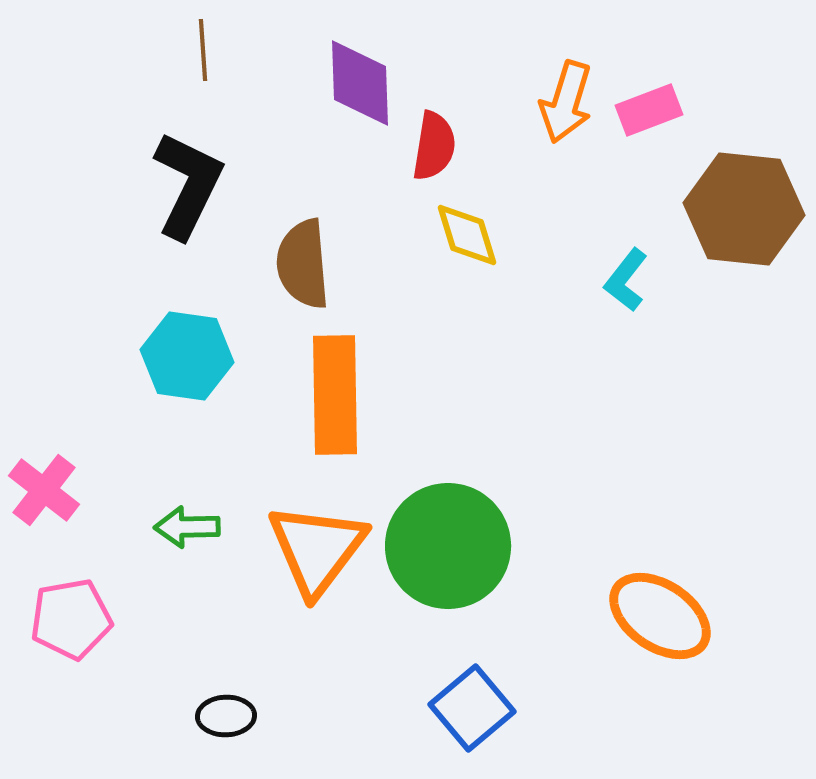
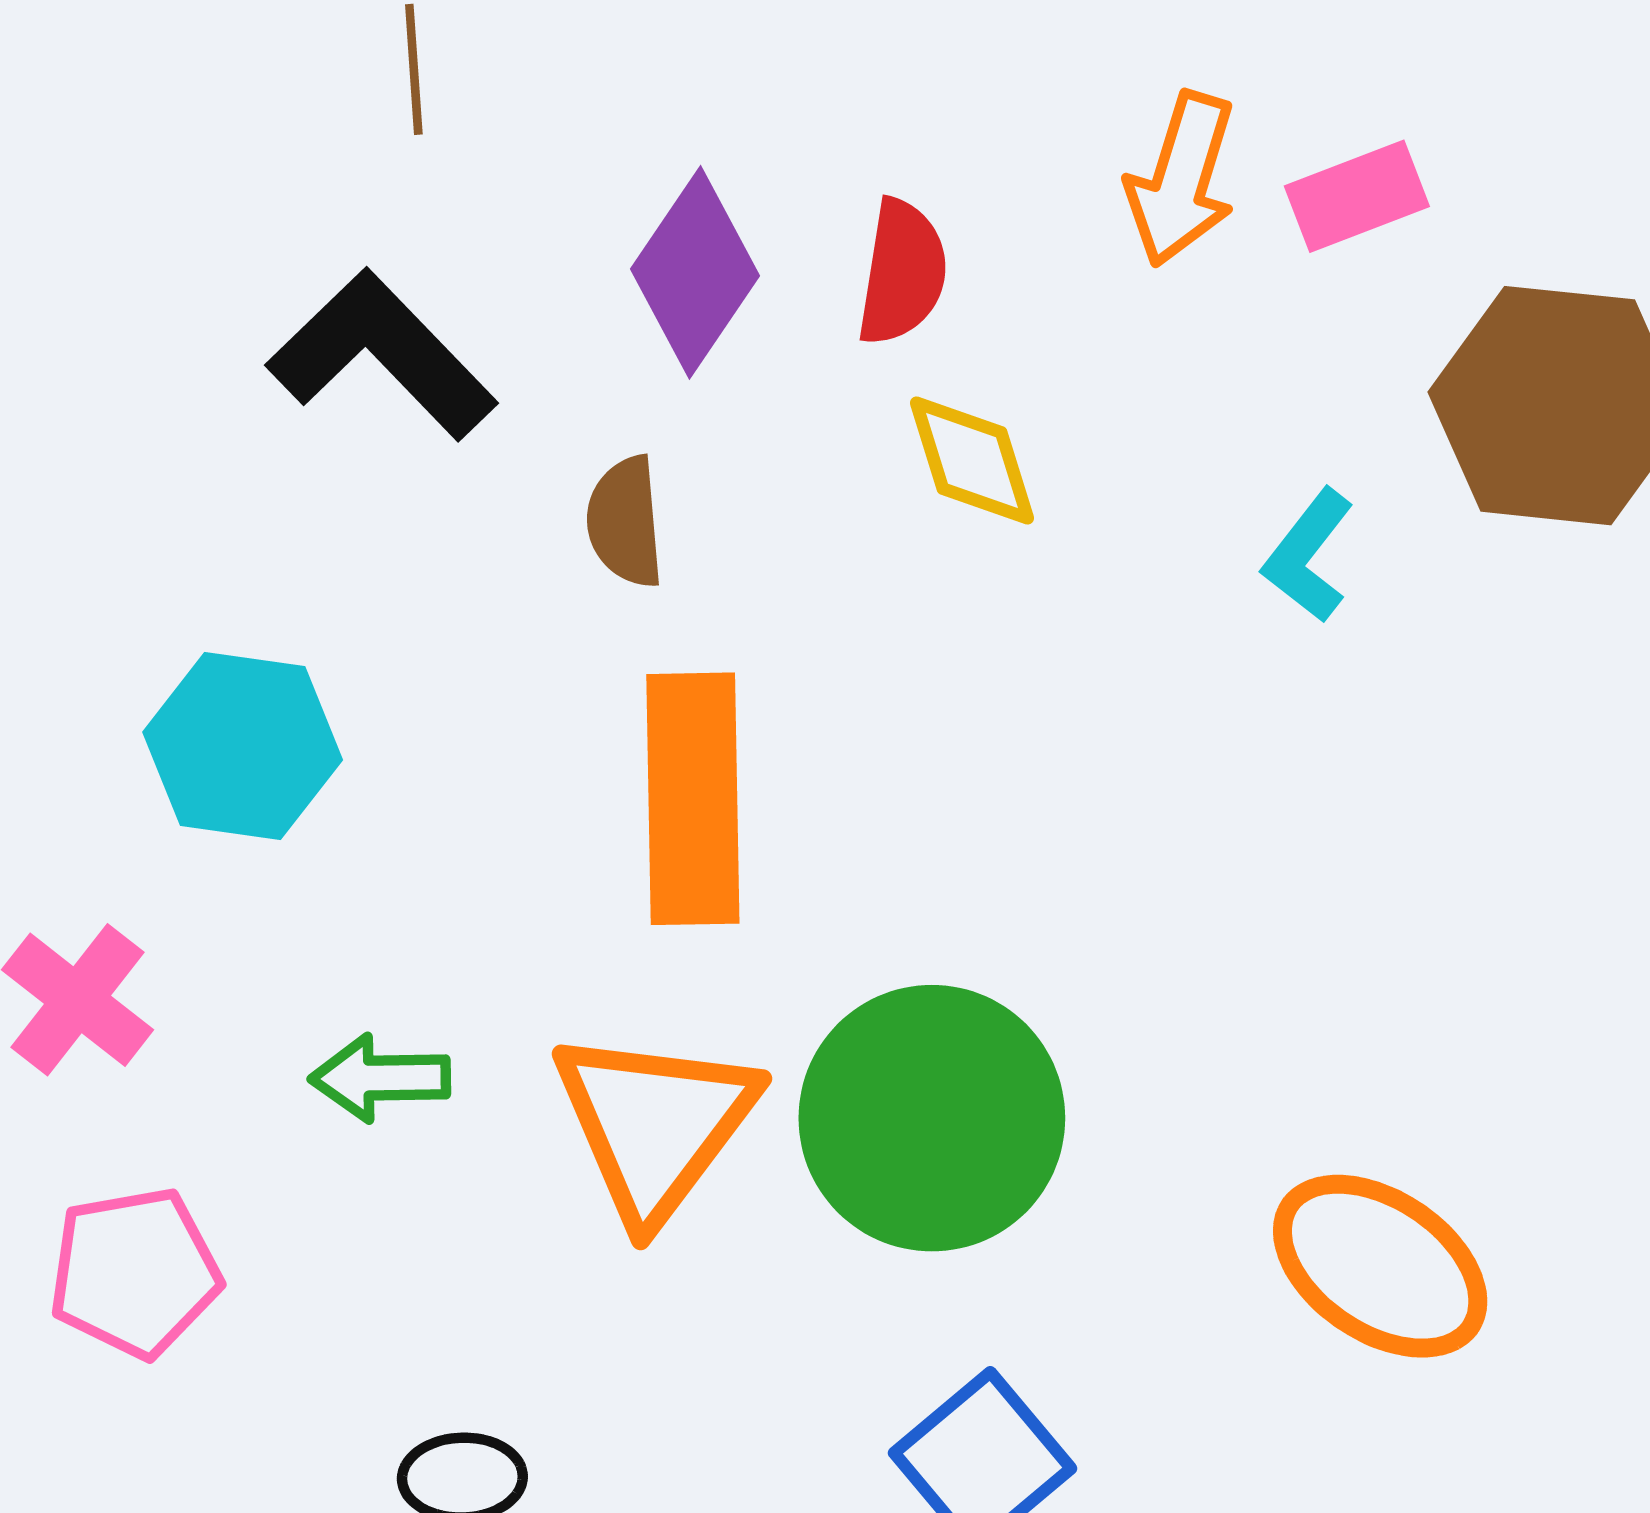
purple diamond: (360, 83) -> (695, 272), moved, turned 36
black L-shape: (188, 185) -> (382, 355), turned -70
brown semicircle: (303, 264) -> (625, 522), size x0.7
cyan hexagon: (187, 356) -> (243, 746), moved

